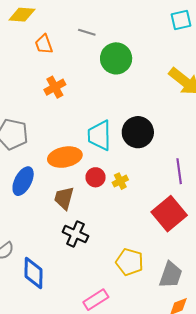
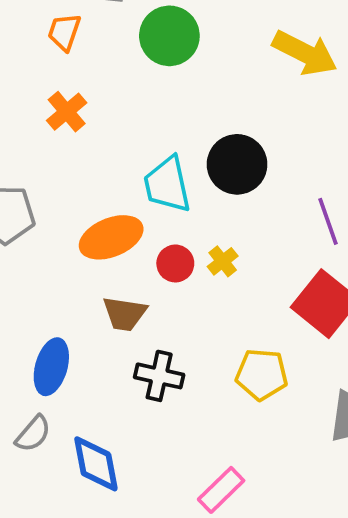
orange trapezoid: (44, 44) -> (64, 32), moved, turned 50
blue ellipse: (23, 181) -> (51, 367), moved
brown trapezoid: (64, 198) -> (125, 314), turned -85
yellow pentagon: (130, 262) -> (262, 374), moved

